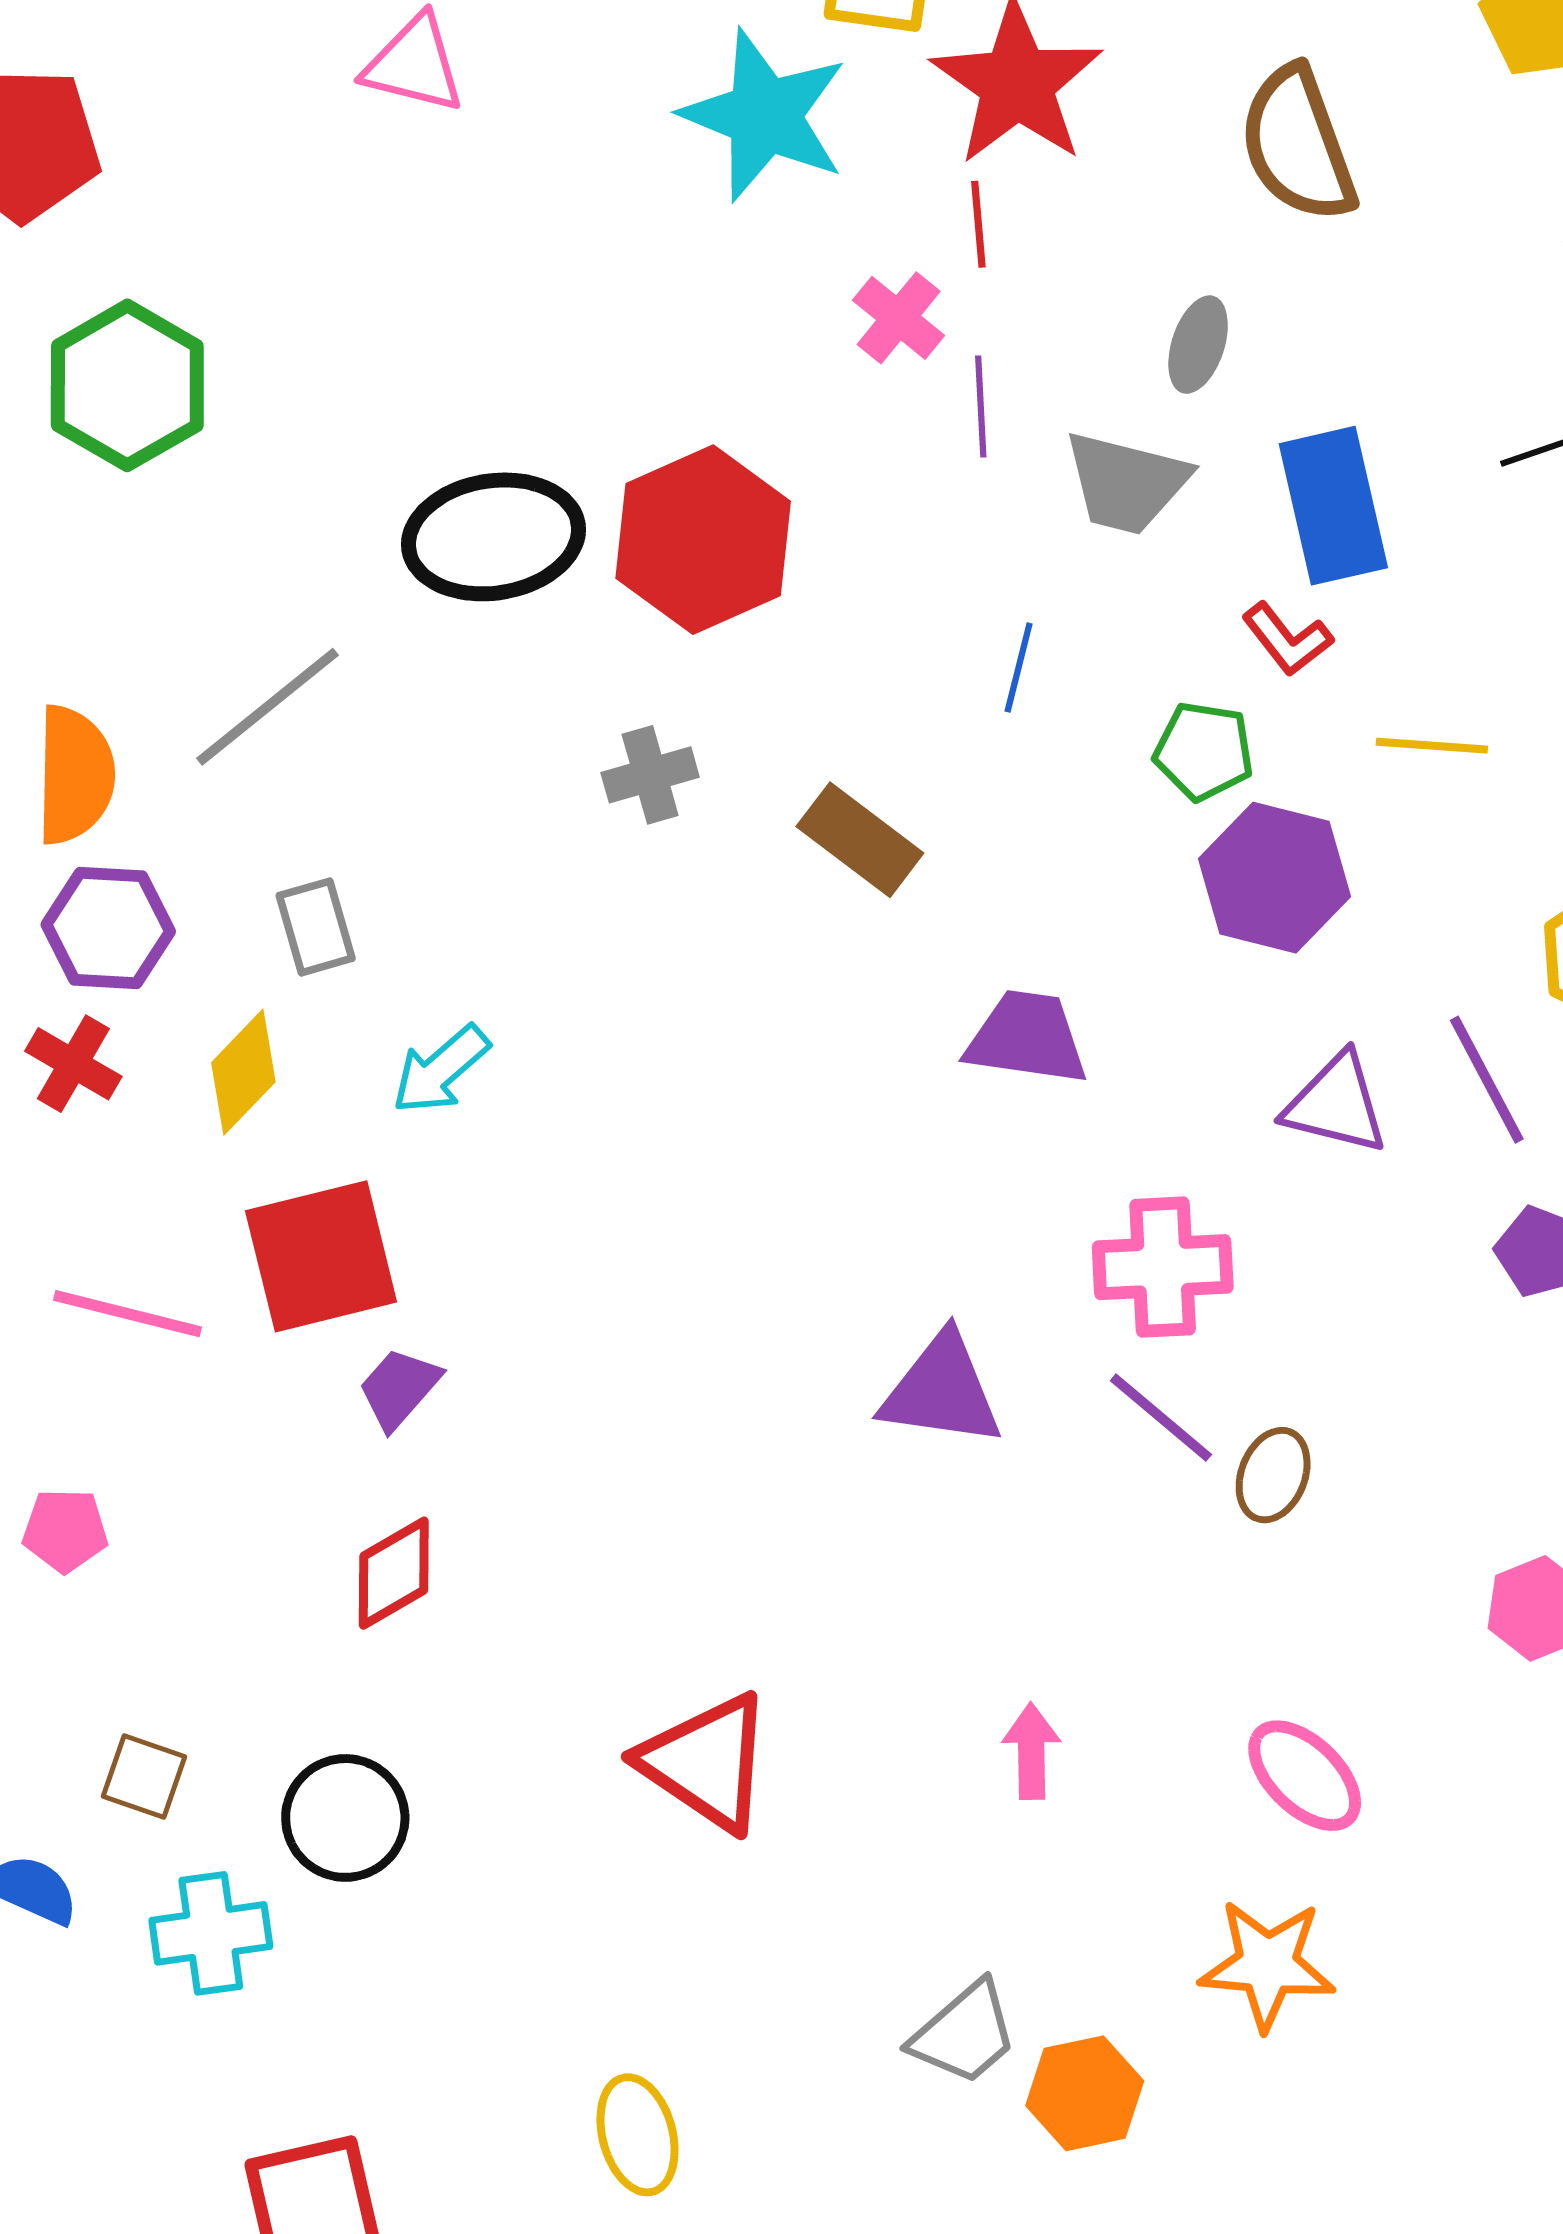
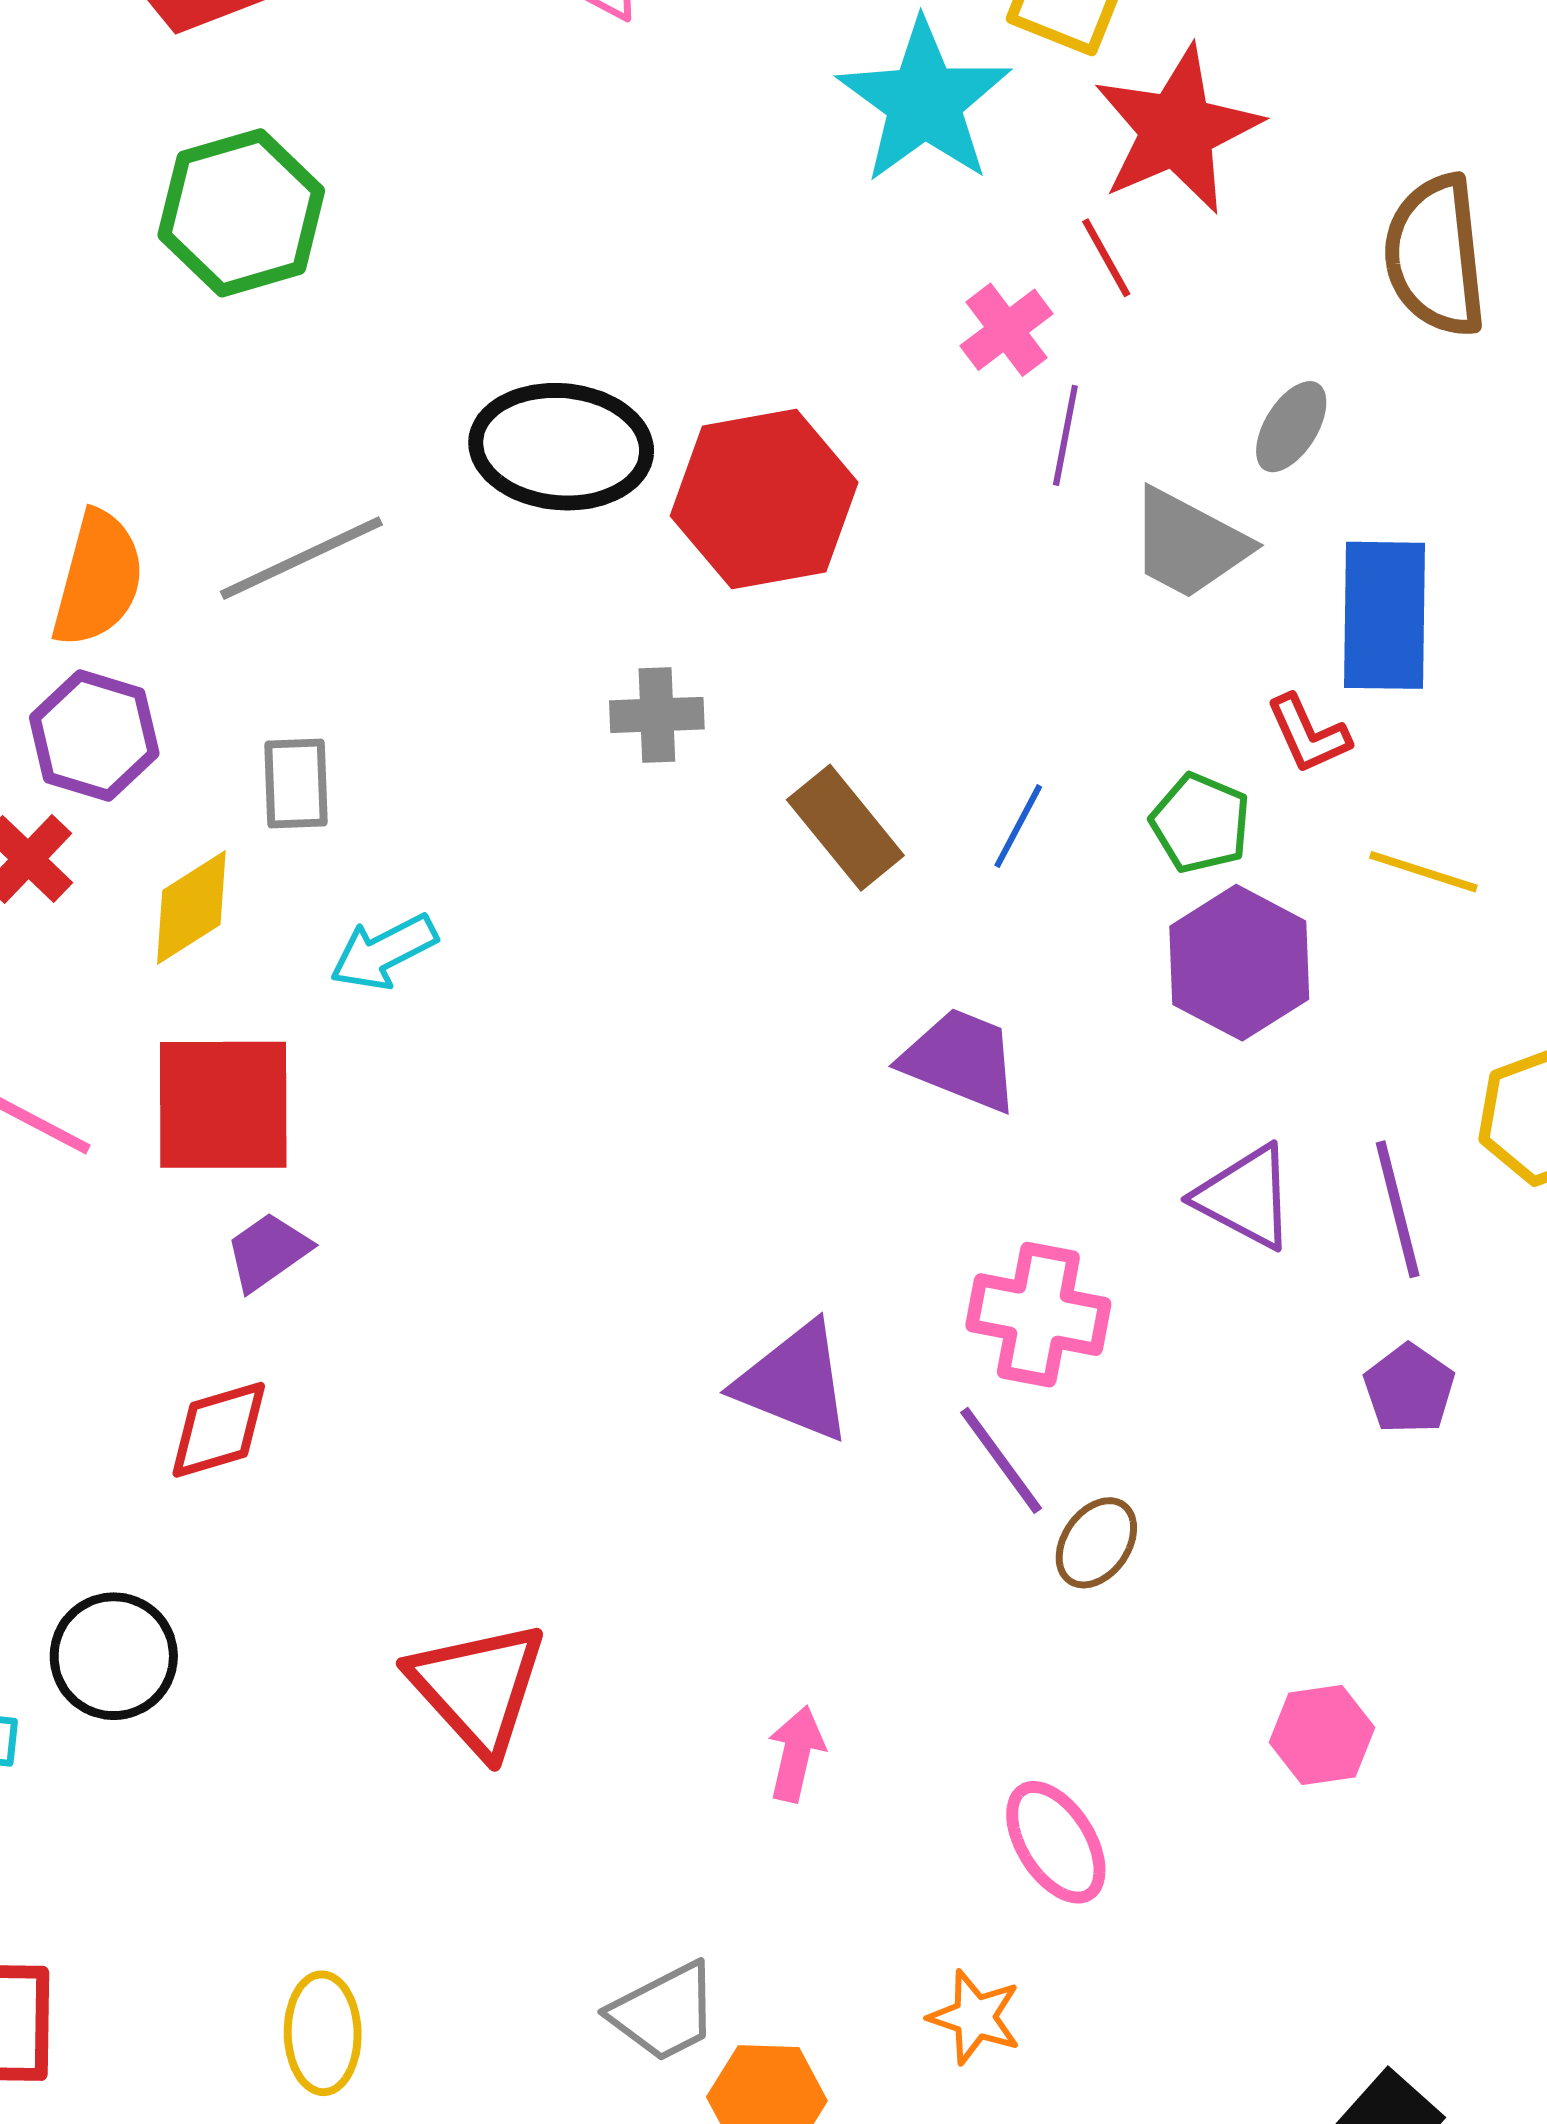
red line: (978, 224) -> (1106, 258), turned -38
blue line: (1019, 668) -> (1018, 826), moved
orange star: (1267, 1965) -> (975, 2017), size x0.7

